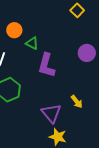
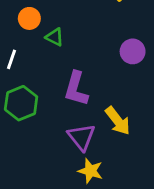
purple L-shape: (46, 65) -> (76, 89), moved
yellow arrow: (77, 102) -> (118, 121), size x1.5

